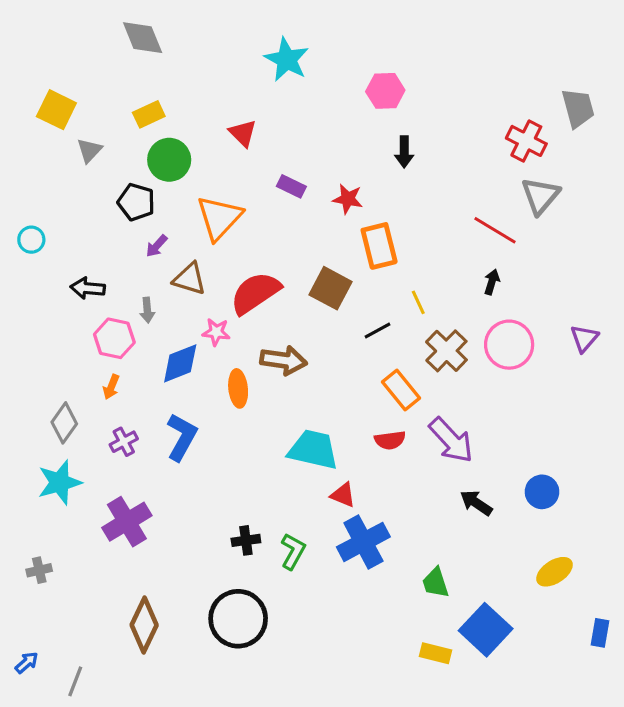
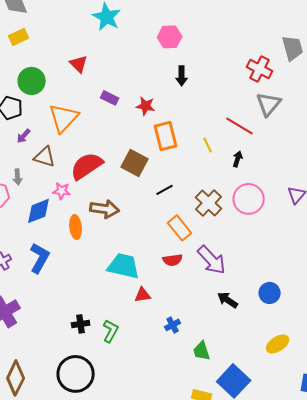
yellow rectangle: (149, 114) -> (19, 37), moved
yellow line: (418, 302) -> (208, 145), moved
red triangle: (343, 495) -> (143, 295), turned -30
blue cross: (363, 542) -> (173, 325), moved, size x0.5

